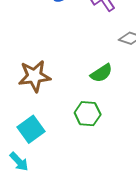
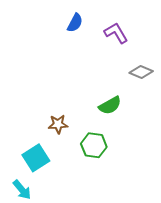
brown star: (34, 76) -> (58, 124), moved, size x0.6

